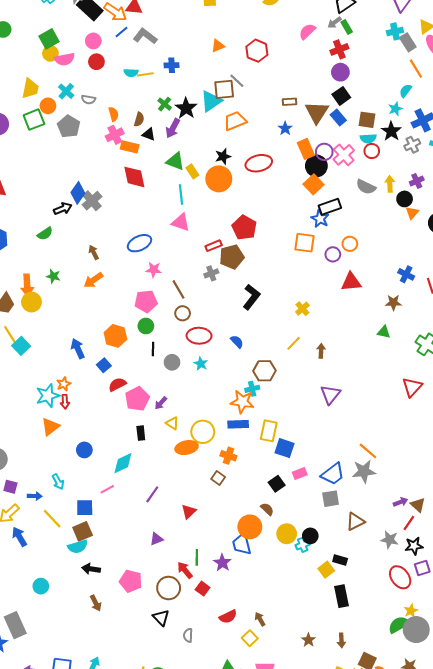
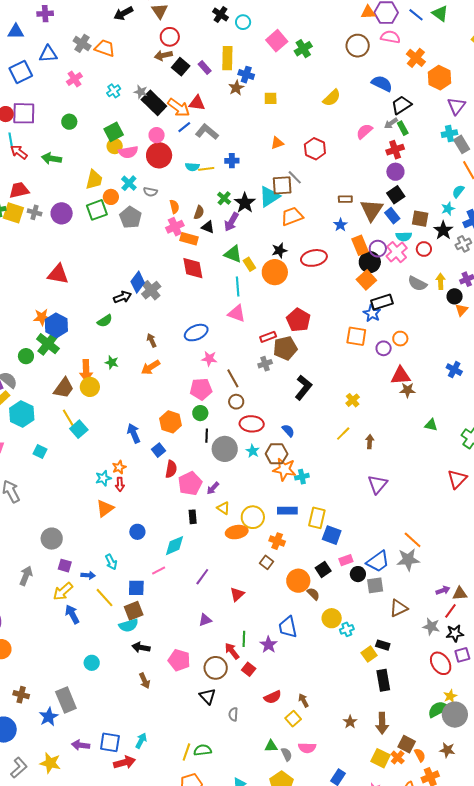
red circle: (96, 62) -> (159, 155), size x1.6
cyan semicircle: (368, 138) -> (404, 236), moved
brown star: (393, 303) -> (408, 390), moved
gray circle: (172, 362) -> (225, 449), size x1.6
brown hexagon: (264, 371) -> (277, 454), moved
red semicircle: (117, 384) -> (171, 469), turned 126
cyan star: (48, 396) -> (103, 478), size x0.7
orange star: (242, 402) -> (284, 469), moved
brown triangle: (418, 505) -> (460, 594), turned -49
orange circle: (250, 527) -> (298, 581), moved
black circle: (310, 536) -> (358, 574), moved
brown arrow: (341, 641) -> (382, 723), size x1.5

